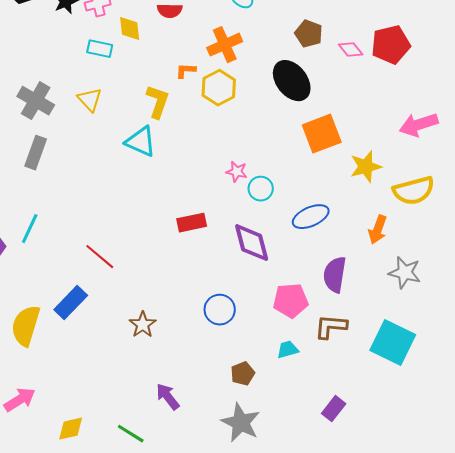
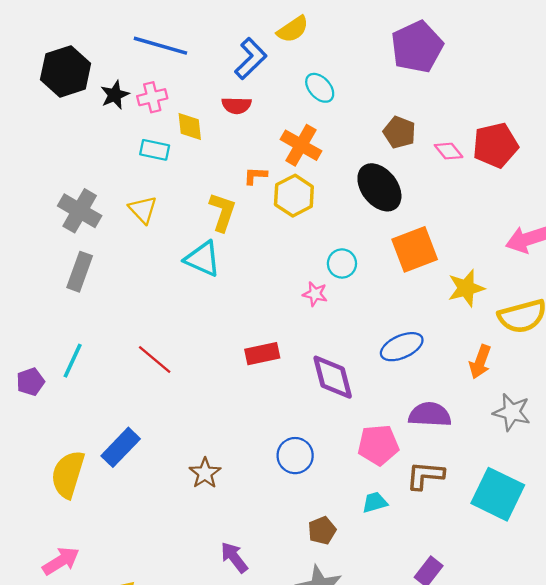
orange cross: (225, 45) -> (301, 145), turned -36
cyan circle: (261, 189) -> (342, 263), moved
red line: (100, 257) -> (155, 360), moved
purple semicircle: (335, 275) -> (430, 415), turned 84

